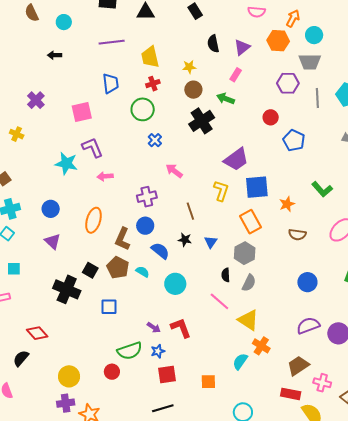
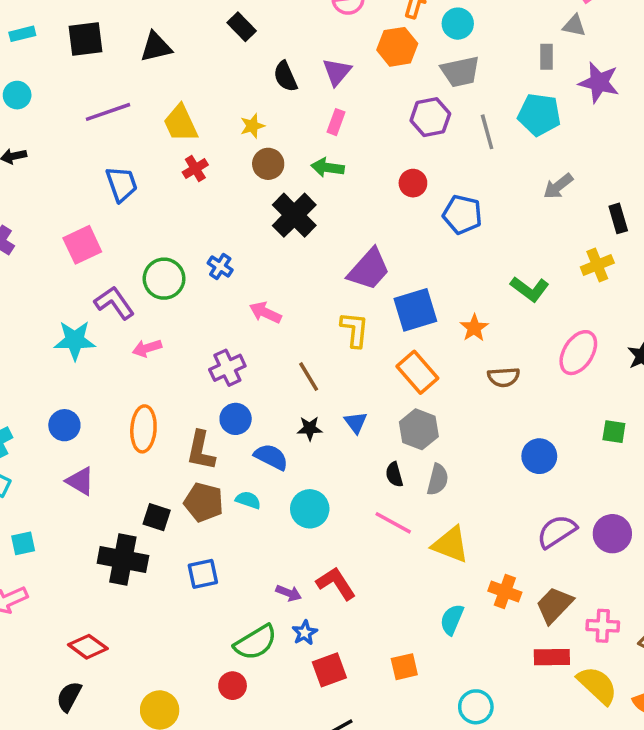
green circle: (143, 109) -> (164, 279), moved
orange cross: (261, 346) -> (505, 592), moved

